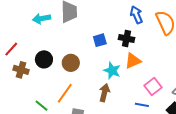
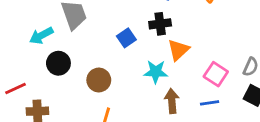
red line: (11, 49) -> (16, 89), turned 42
black circle: (44, 59) -> (58, 63), moved
brown arrow: (104, 93) -> (172, 101), moved

